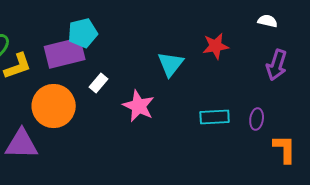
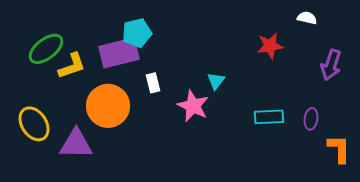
white semicircle: (268, 21) -> (307, 18), moved
cyan triangle: (171, 64) -> (216, 81), moved, size x0.7
white rectangle: (99, 83) -> (153, 83), turned -54

